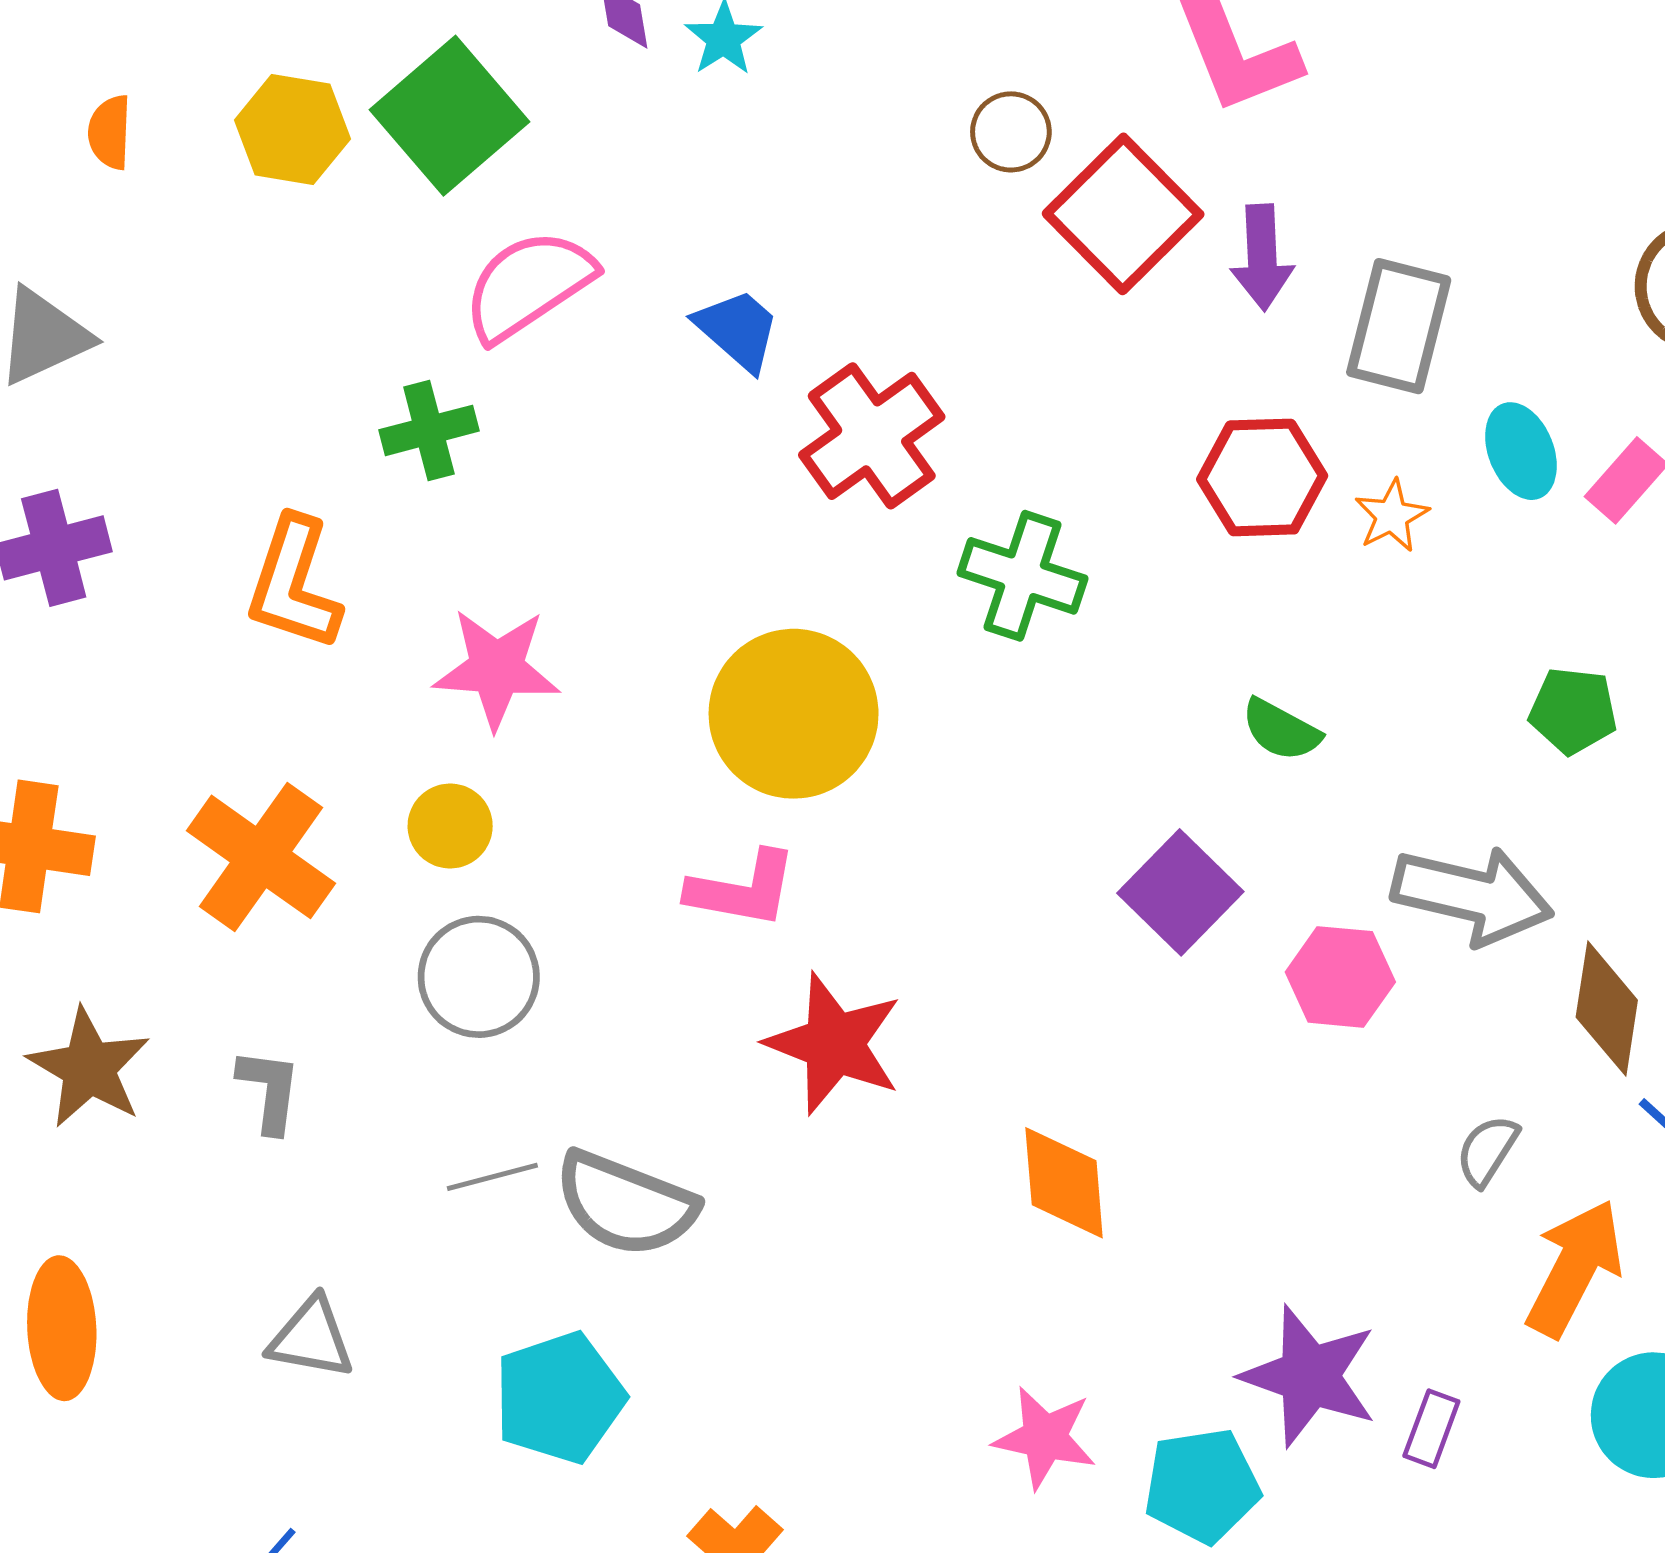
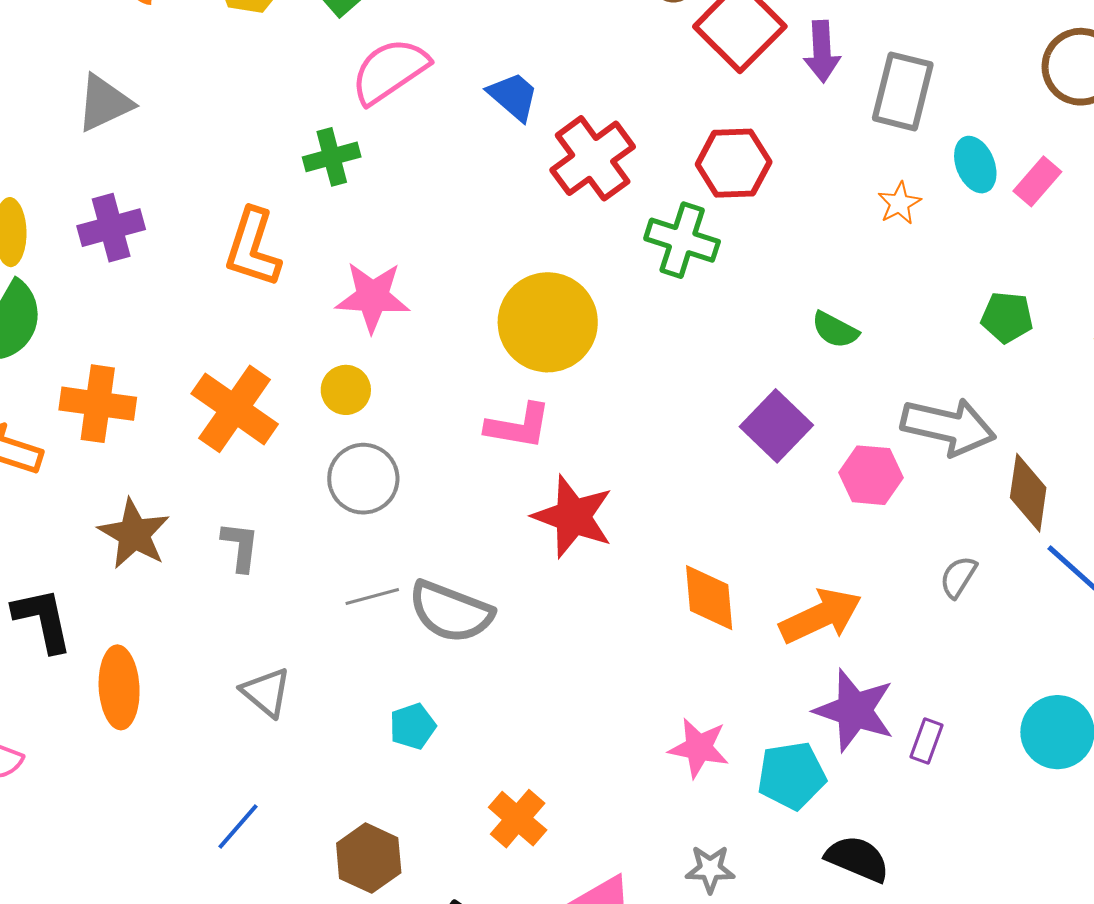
red hexagon: (1262, 477) -> (734, 163), moved
orange arrow: (1575, 1268) -> (821, 616), moved, turned 38
gray triangle: (311, 1338) -> (266, 692), turned 30
cyan pentagon: (559, 1398) -> (413, 726), size x0.6

